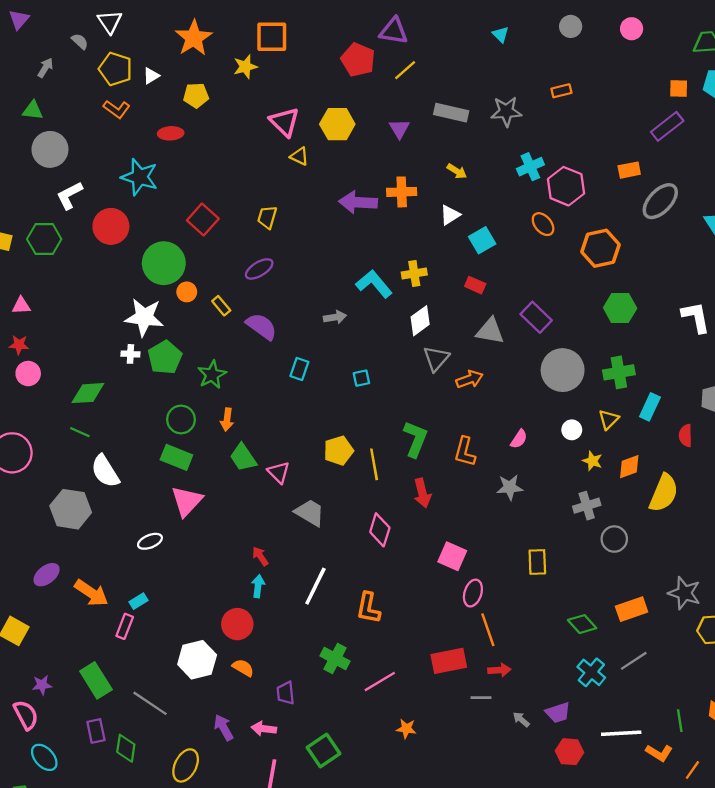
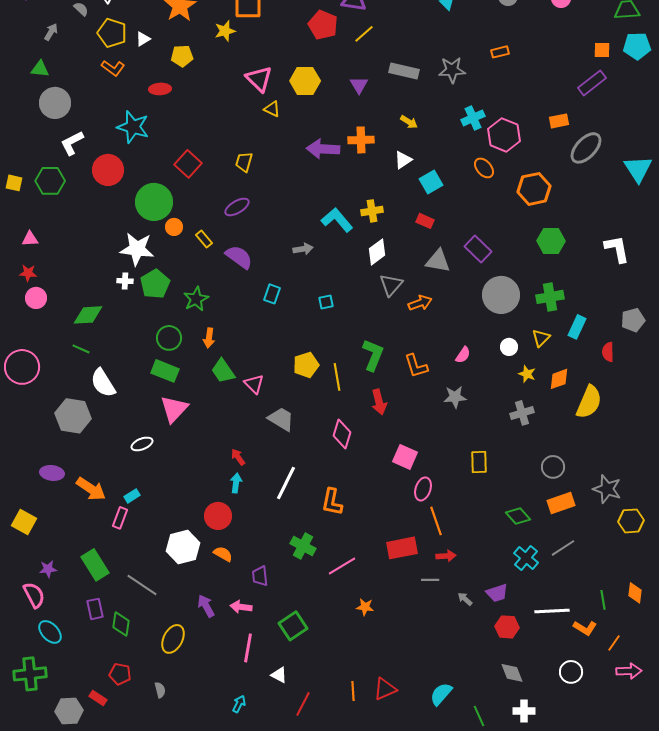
orange L-shape: (465, 452) -> (416, 366), turned -32
gray circle: (614, 539) -> (553, 467), moved
purple ellipse: (47, 575) -> (52, 473), turned 45

